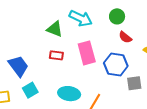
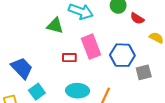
red semicircle: (125, 37) -> (137, 18), moved
red rectangle: (56, 55) -> (69, 58), moved

